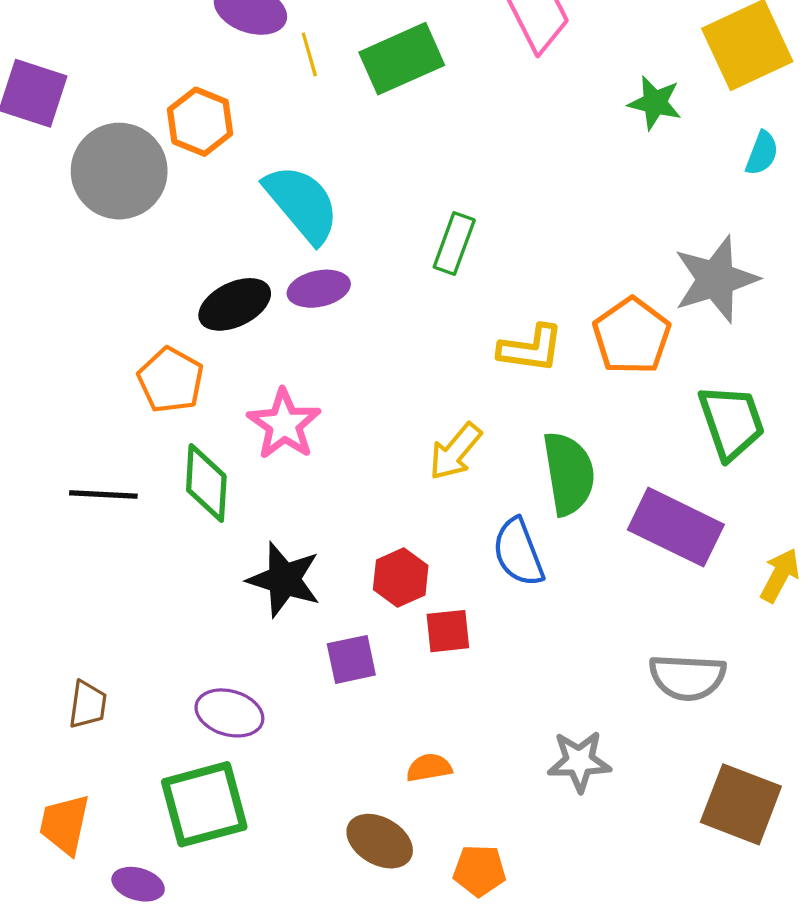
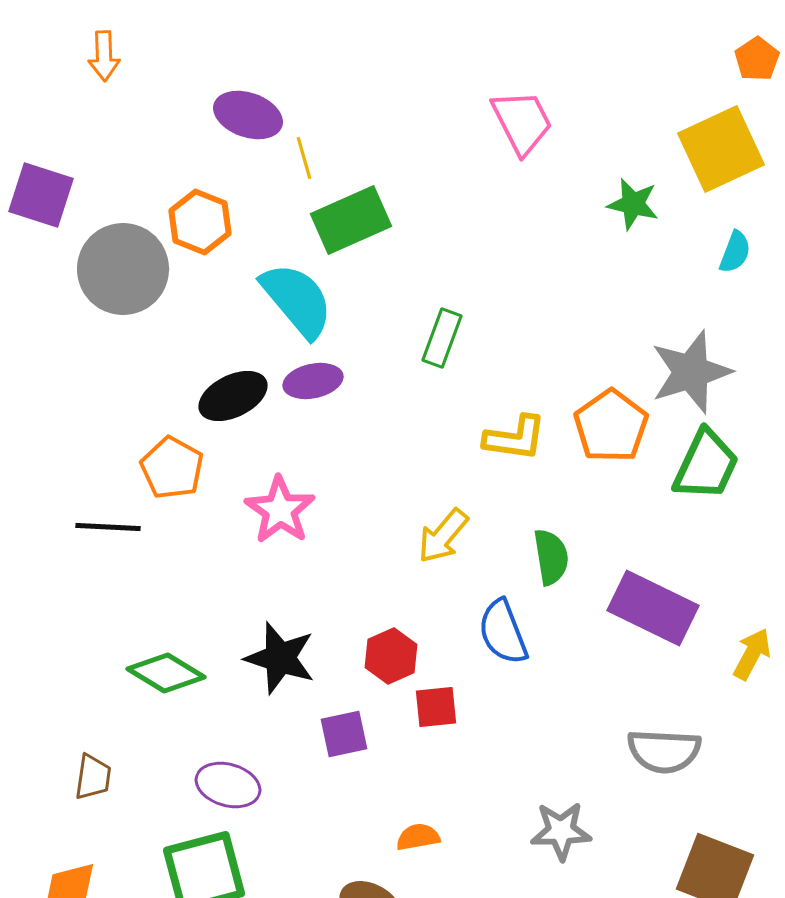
green rectangle: (402, 59) -> (351, 220), moved
green trapezoid: (731, 422) -> (706, 465), moved, turned 44
green semicircle: (569, 474) -> (551, 557), size x0.7
green diamond: (206, 483) -> (166, 673), moved, turned -62
black line: (103, 495) -> (108, 527), moved

